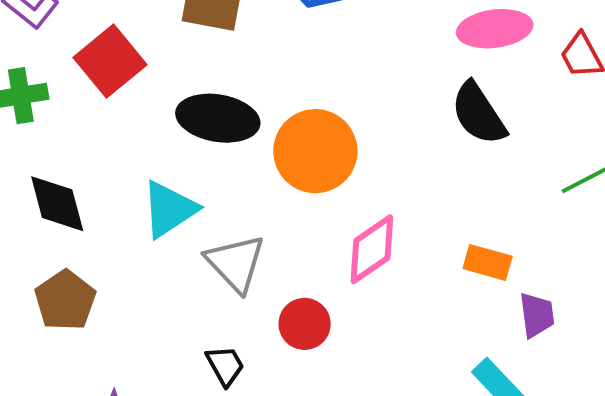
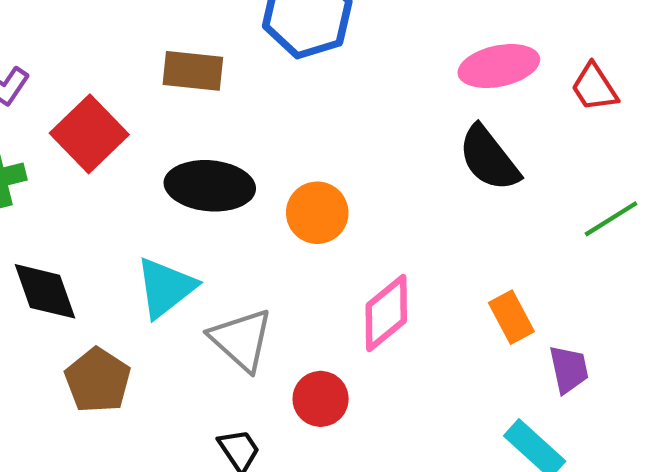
orange circle: (315, 151) -> (317, 213), size x0.7
orange rectangle: (488, 262) -> (511, 317), turned 51
brown pentagon: (65, 300) -> (98, 380), moved

